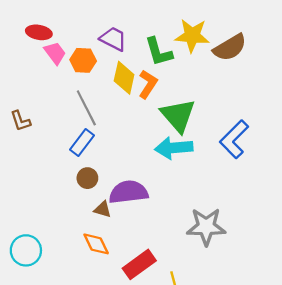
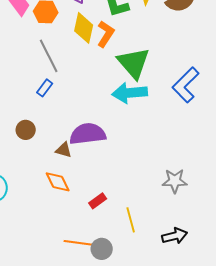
blue rectangle: (82, 142) -> (45, 88), size x0.7
brown circle: (87, 178) -> (26, 130), moved
gray star: (206, 227) -> (175, 181), moved, size x0.7
red rectangle: (139, 264) -> (98, 201), size x0.6

